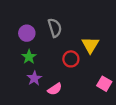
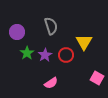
purple circle: (27, 33) -> (17, 32), moved
purple star: (34, 78) -> (45, 55), moved

